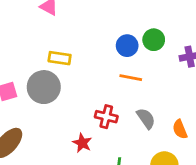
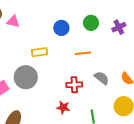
blue circle: (127, 46) -> (61, 28), moved
yellow rectangle: (60, 58) -> (39, 52), moved

